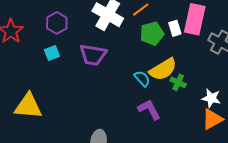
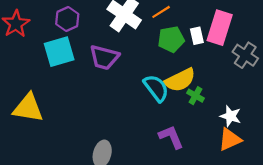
cyan square: (52, 53) -> (59, 52), size x1.8
cyan semicircle: (142, 79) -> (156, 88), size x1.5
purple L-shape: (149, 109) -> (171, 137), moved

